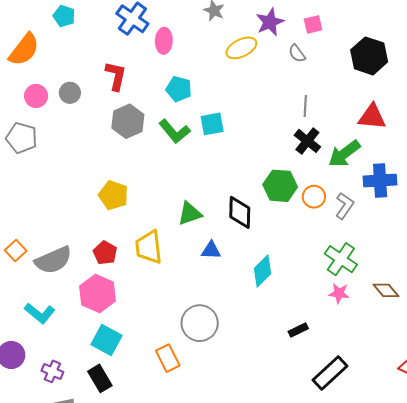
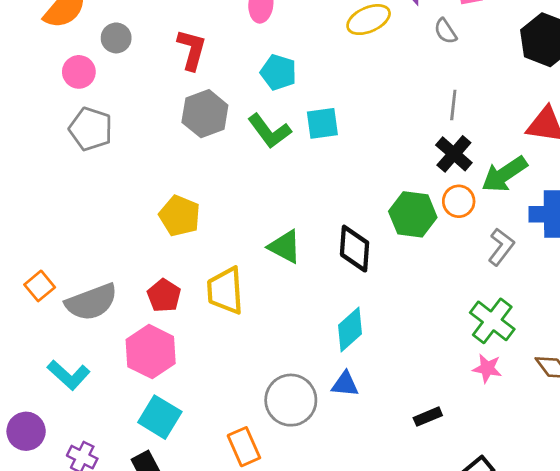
gray circle: (70, 93) -> (116, 38), moved
gray pentagon: (22, 138) -> (91, 129), moved
orange circle: (314, 197) -> (459, 201), moved
green triangle: (190, 214) -> (285, 247), turned 44
blue triangle: (211, 250) -> (345, 384), moved
cyan diamond: (262, 271) -> (350, 330), moved

